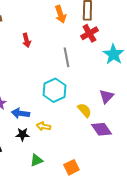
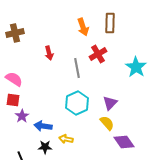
red cross: (89, 33) -> (98, 54), moved
gray line: (66, 57) -> (77, 68), moved
purple triangle: (106, 96) -> (110, 103), moved

